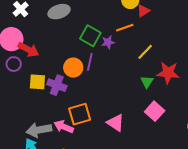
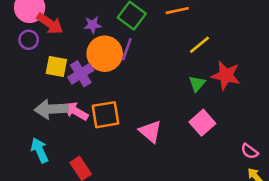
purple star: (108, 42) -> (93, 25), moved
orange circle: (73, 68) -> (105, 54), size x1.4
purple cross: (57, 85) -> (81, 74), turned 30
pink arrow: (64, 127) -> (76, 111), moved
gray arrow: (39, 130) -> (51, 109), moved

